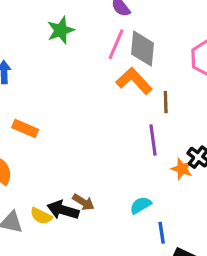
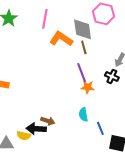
gray diamond: (142, 49) -> (83, 29), moved
orange star: (182, 169) -> (88, 87), moved
cyan semicircle: (141, 205) -> (83, 114), turned -56

